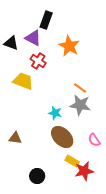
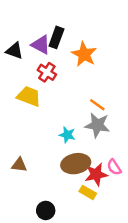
black rectangle: (46, 20) -> (56, 37), moved
brown ellipse: (62, 137) -> (76, 164), turned -55
red star: (84, 171) -> (96, 174), moved

